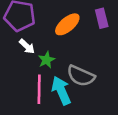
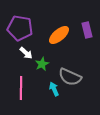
pink line: (39, 89) -> (21, 88), moved
cyan arrow: (61, 91) -> (54, 89), size x0.6

